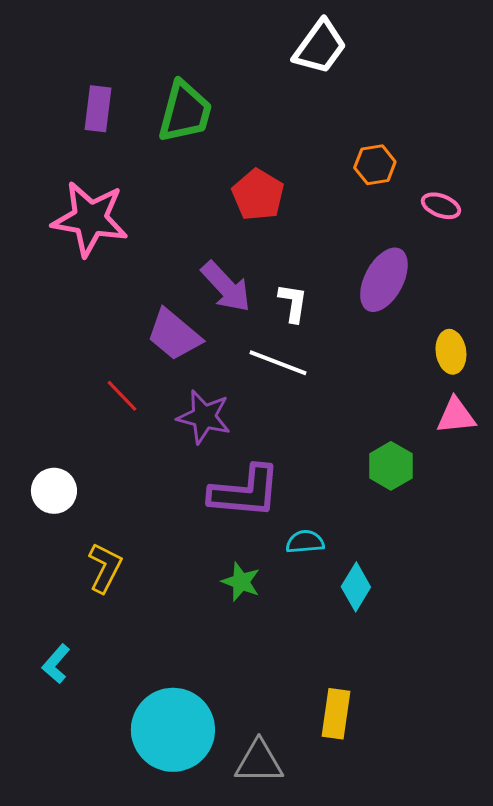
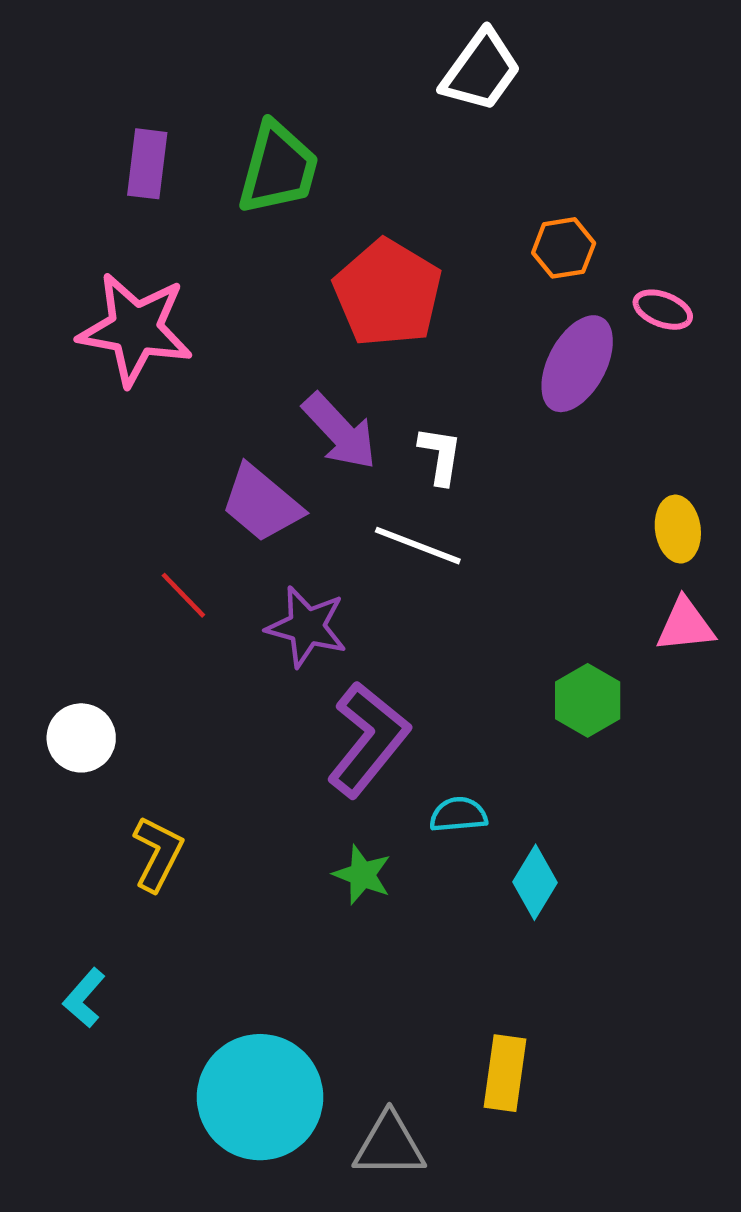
red pentagon: (258, 195) -> (388, 293), size x1.4
purple ellipse: (384, 280) -> (577, 364), moved
purple L-shape: (245, 492) -> (368, 739), turned -56

